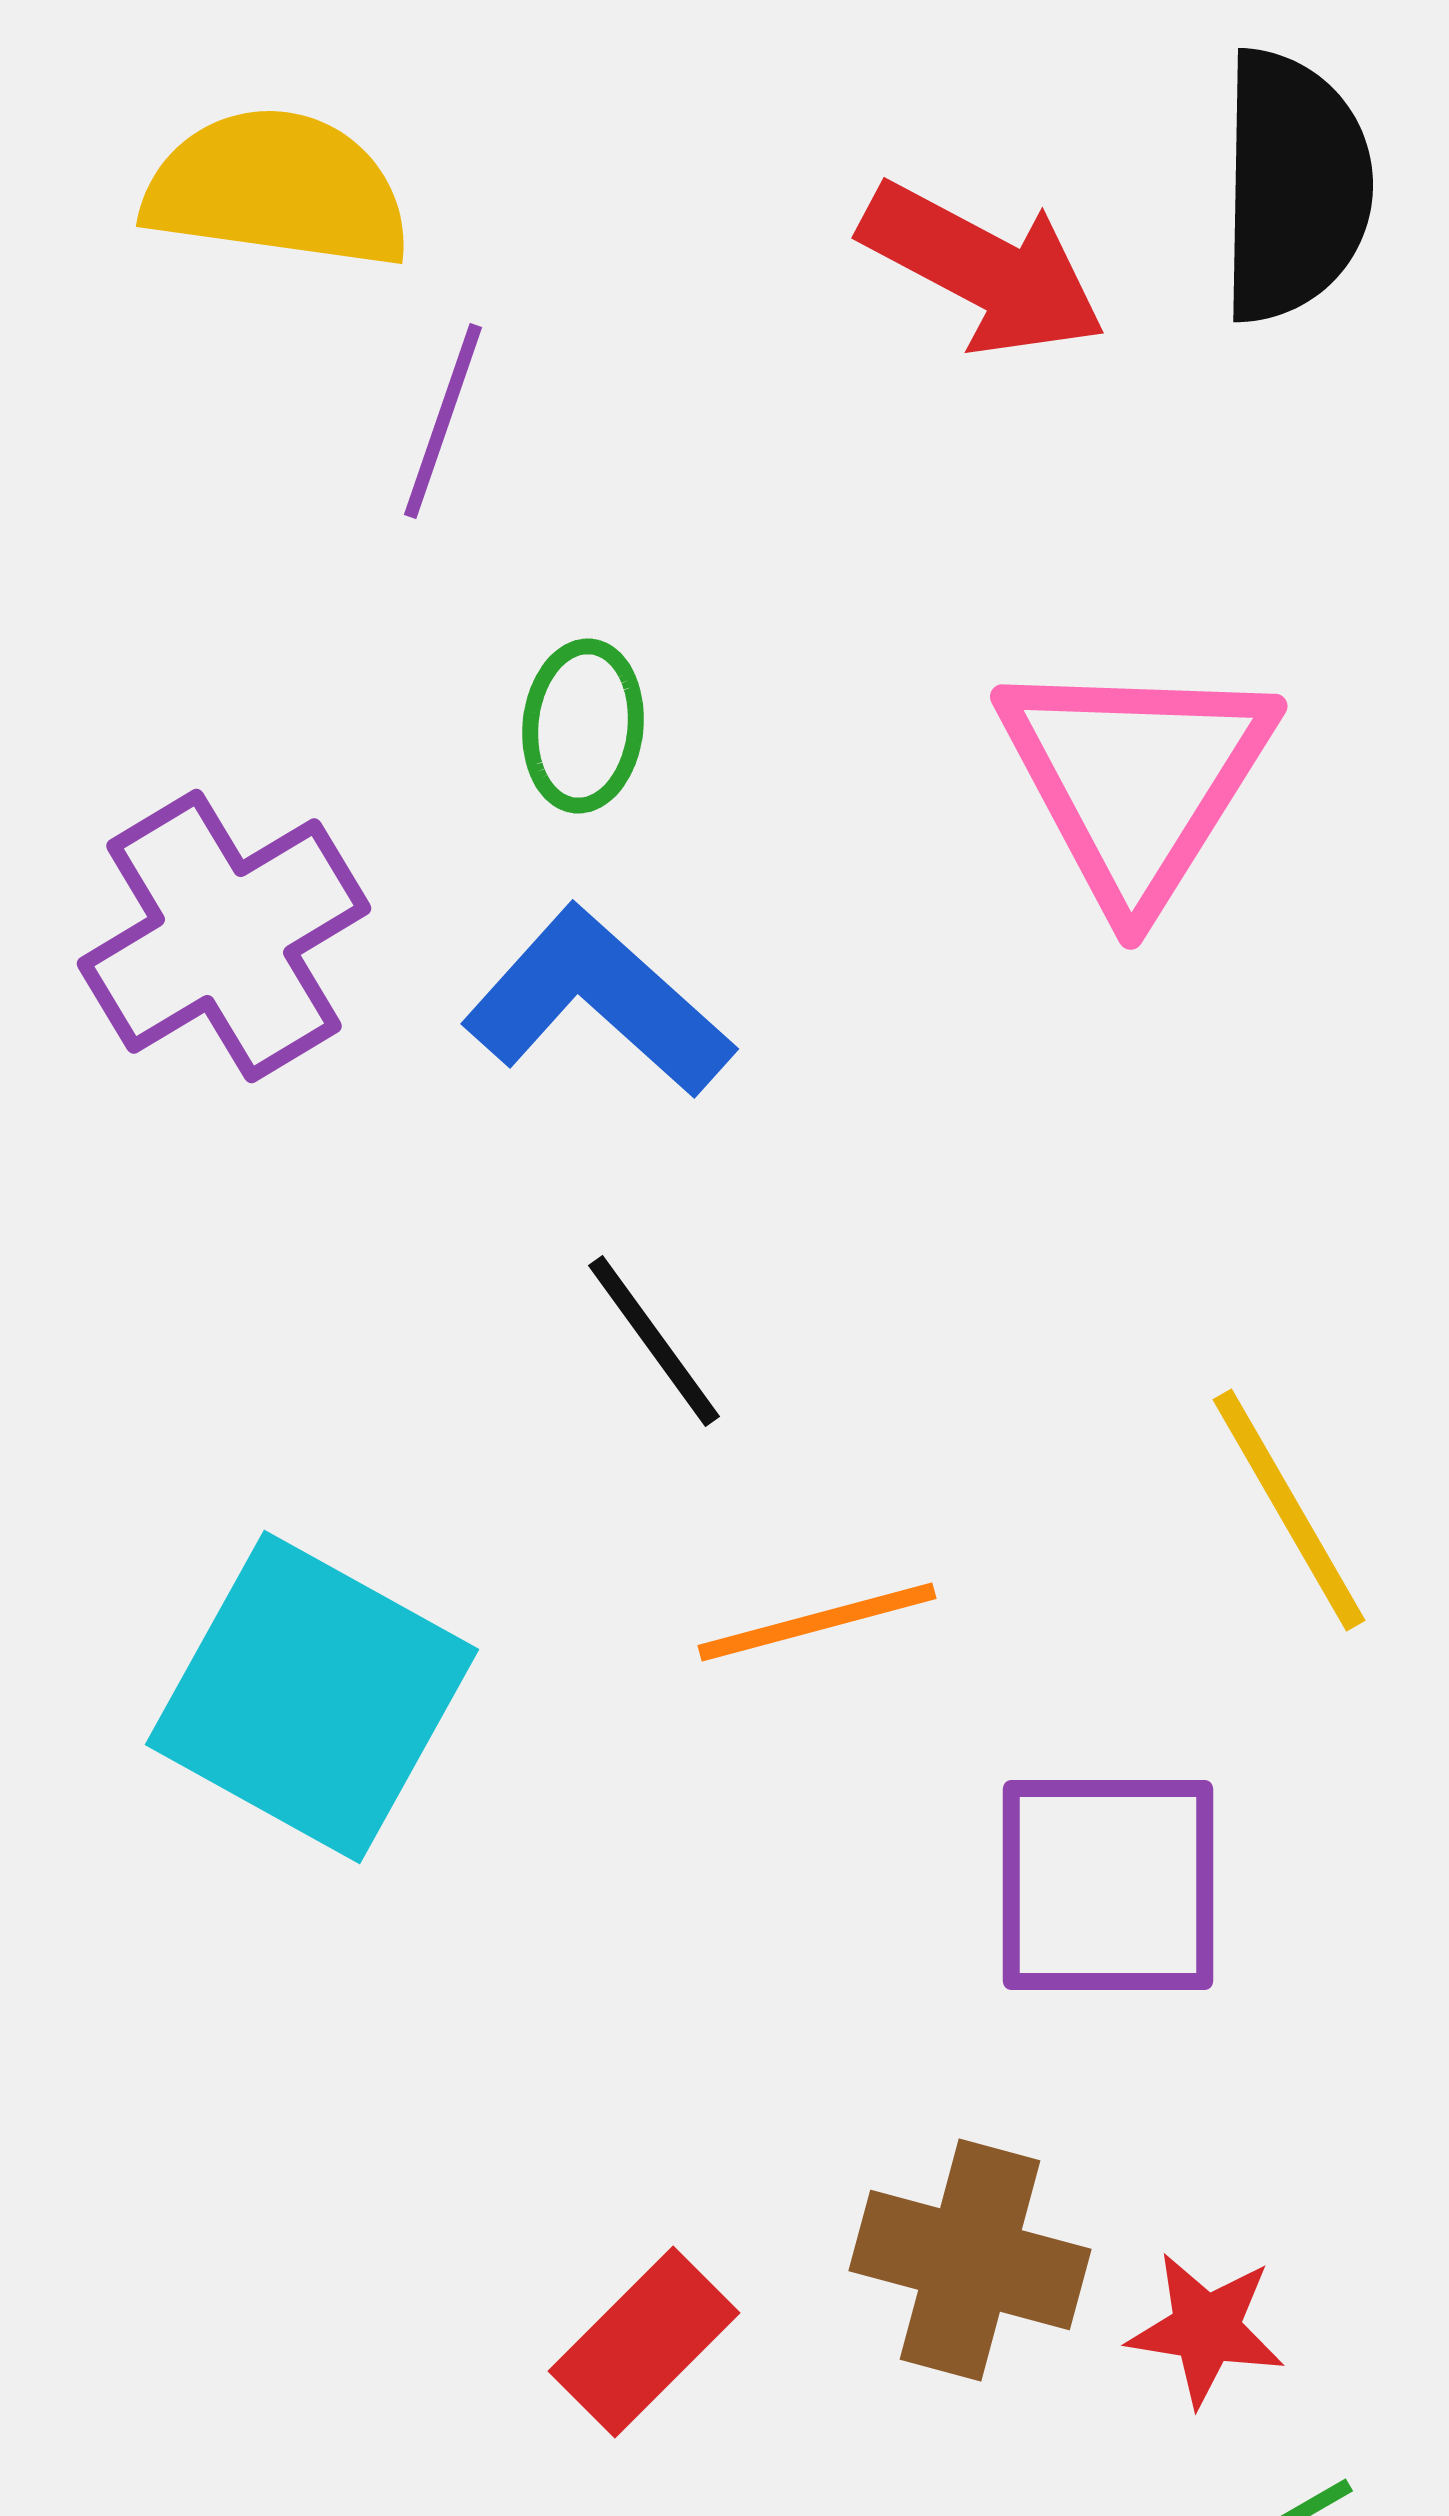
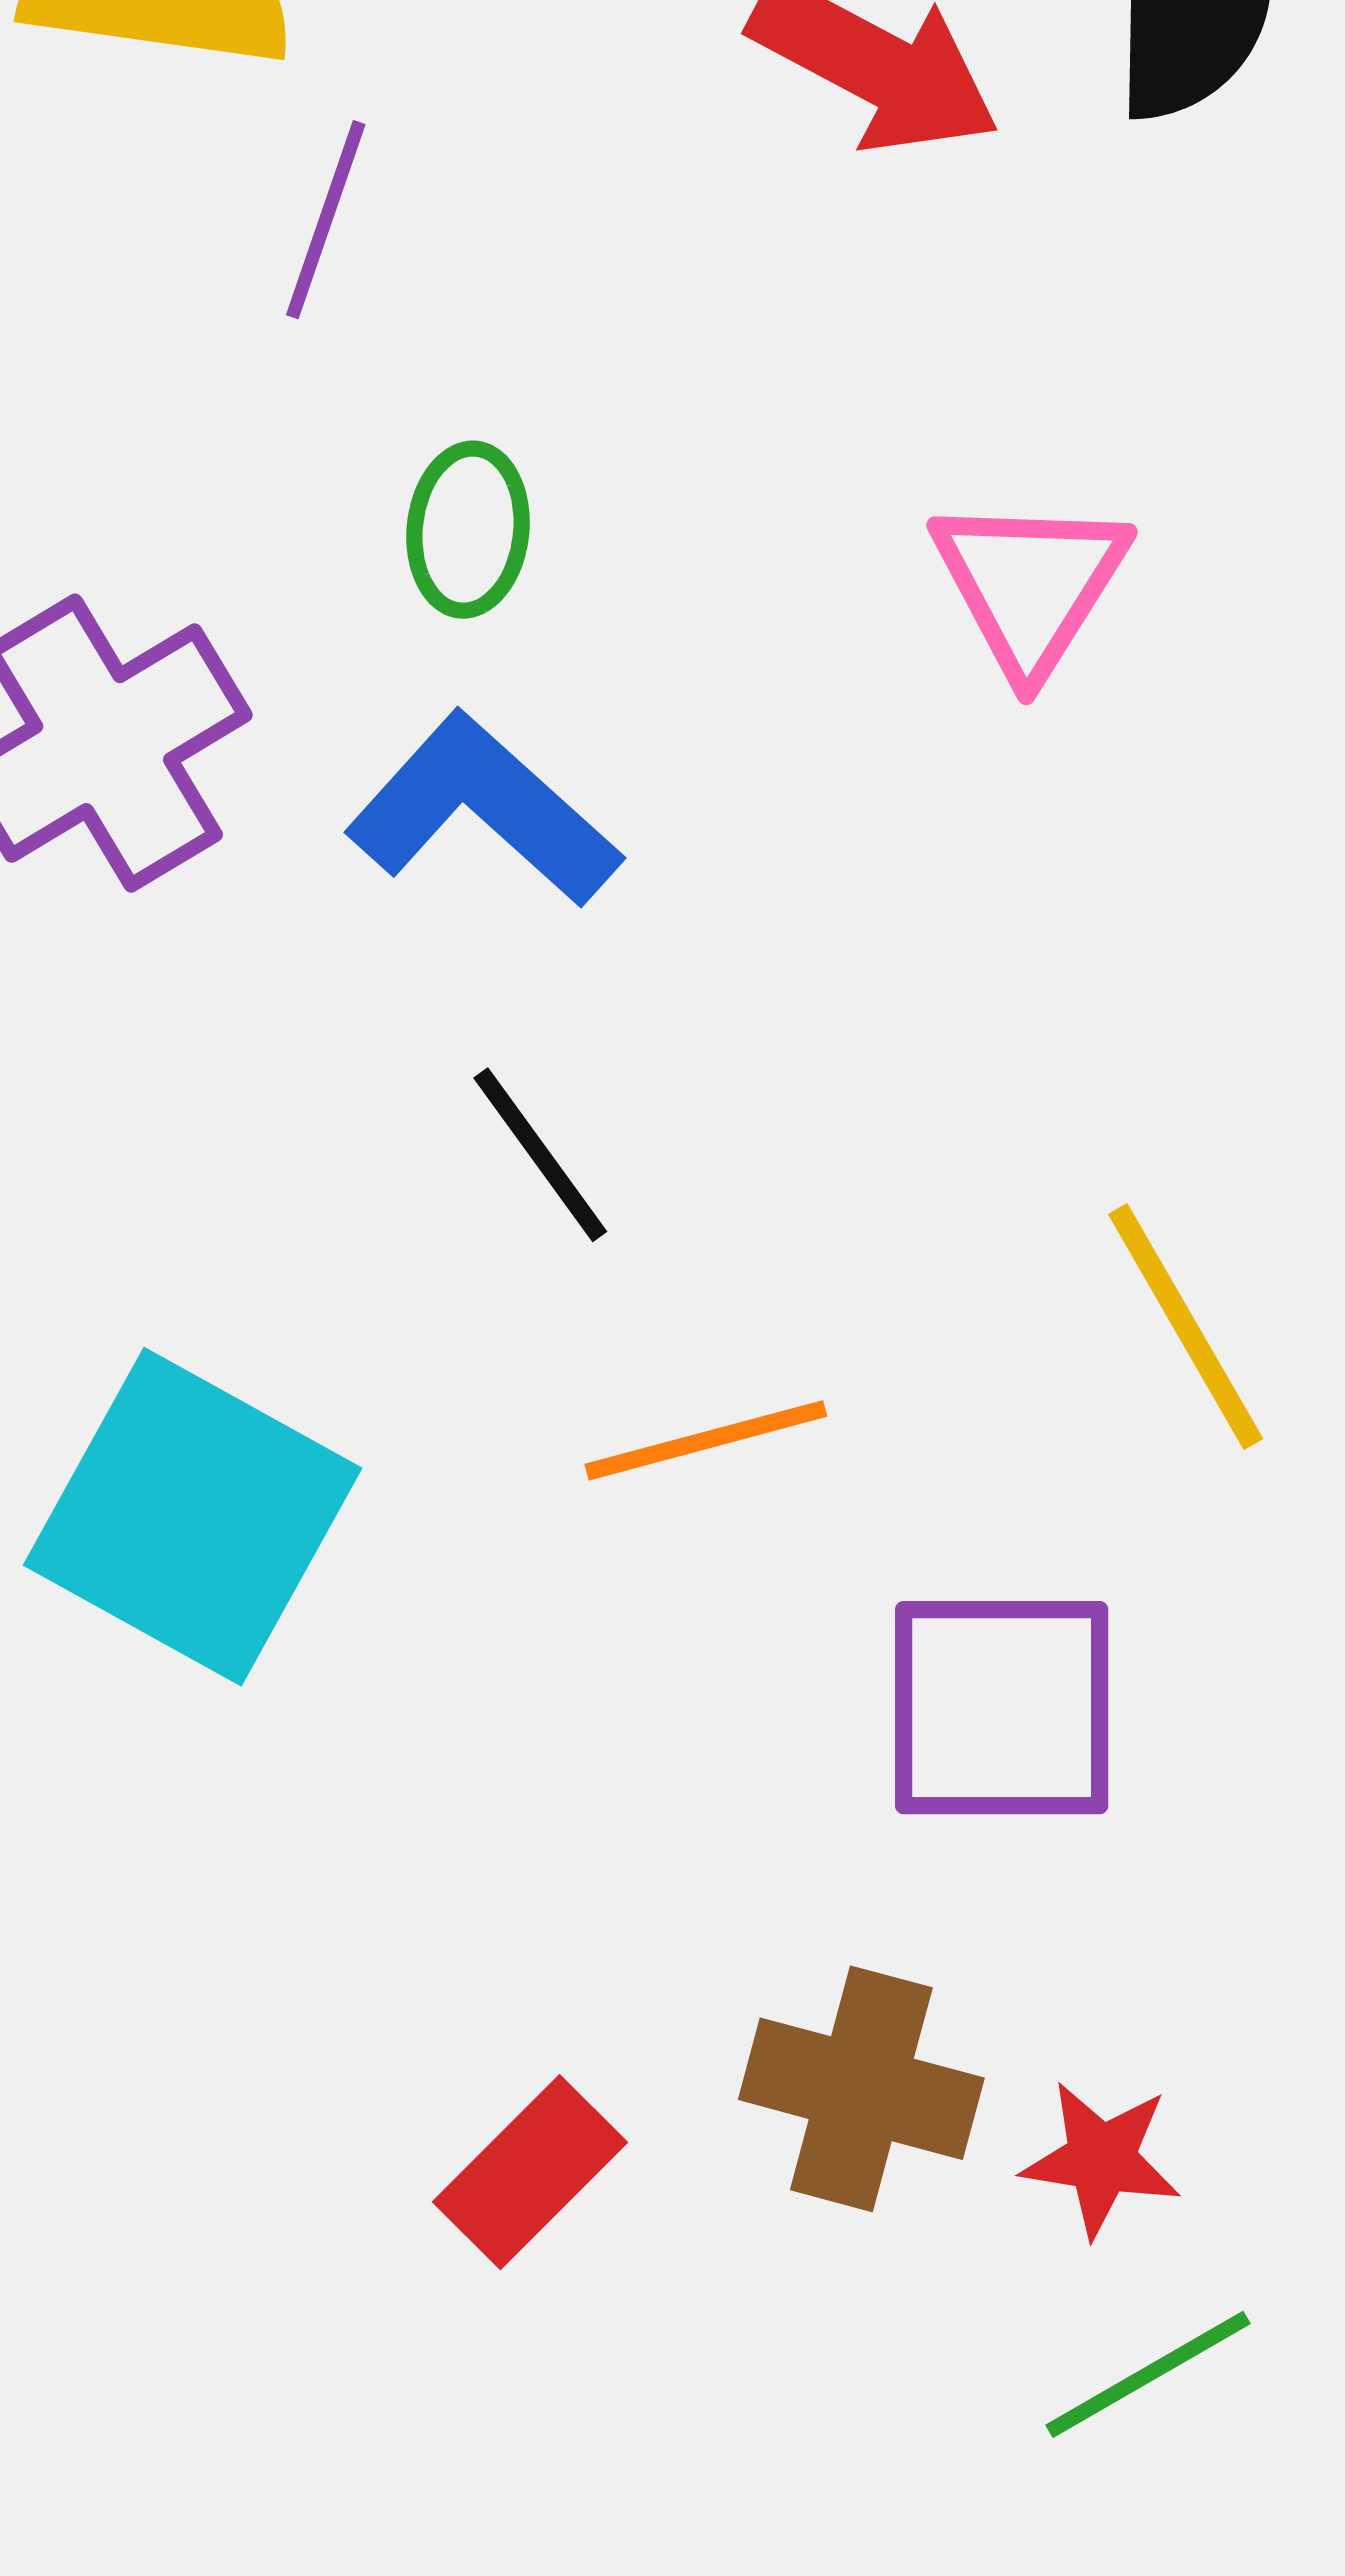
pink triangle: (1136, 780) -> (1030, 584), size x0.7

